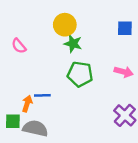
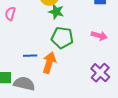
pink semicircle: (19, 46) -> (10, 14), turned 56
orange arrow: (27, 104) -> (49, 63), moved, size x1.5

